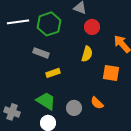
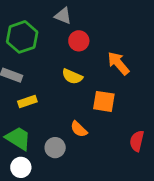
yellow semicircle: (87, 54) -> (72, 76), turned 98
orange semicircle: (97, 103) -> (79, 129), moved

